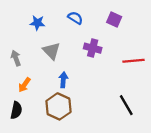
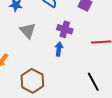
blue arrow: (63, 80) -> (59, 49), moved

